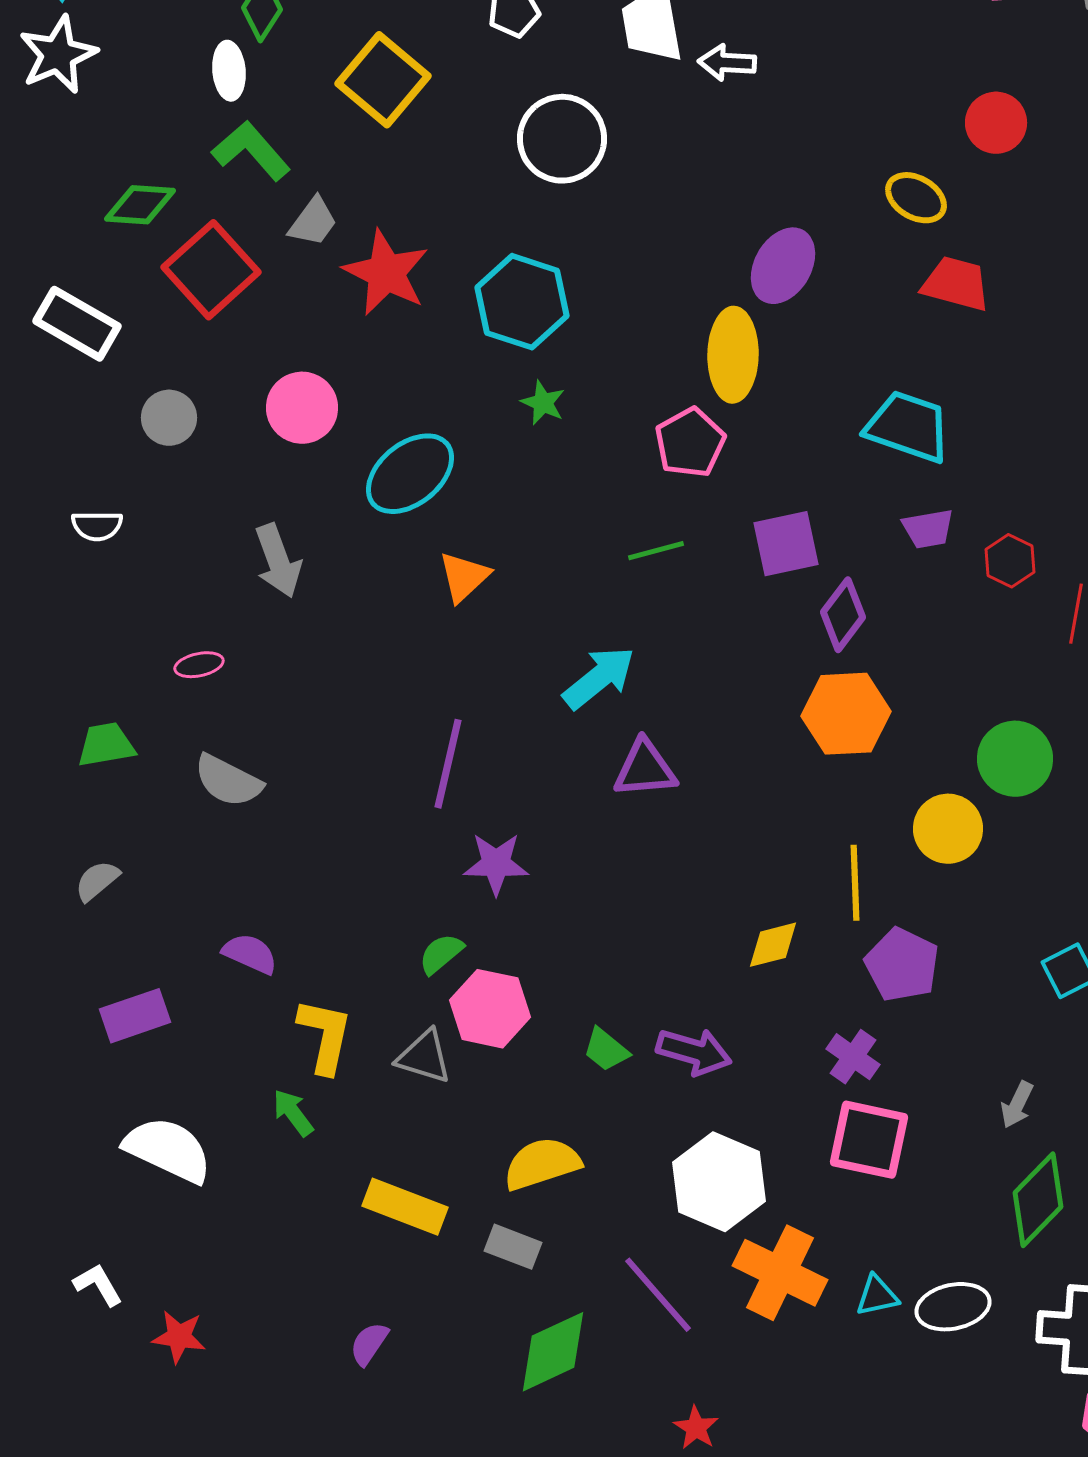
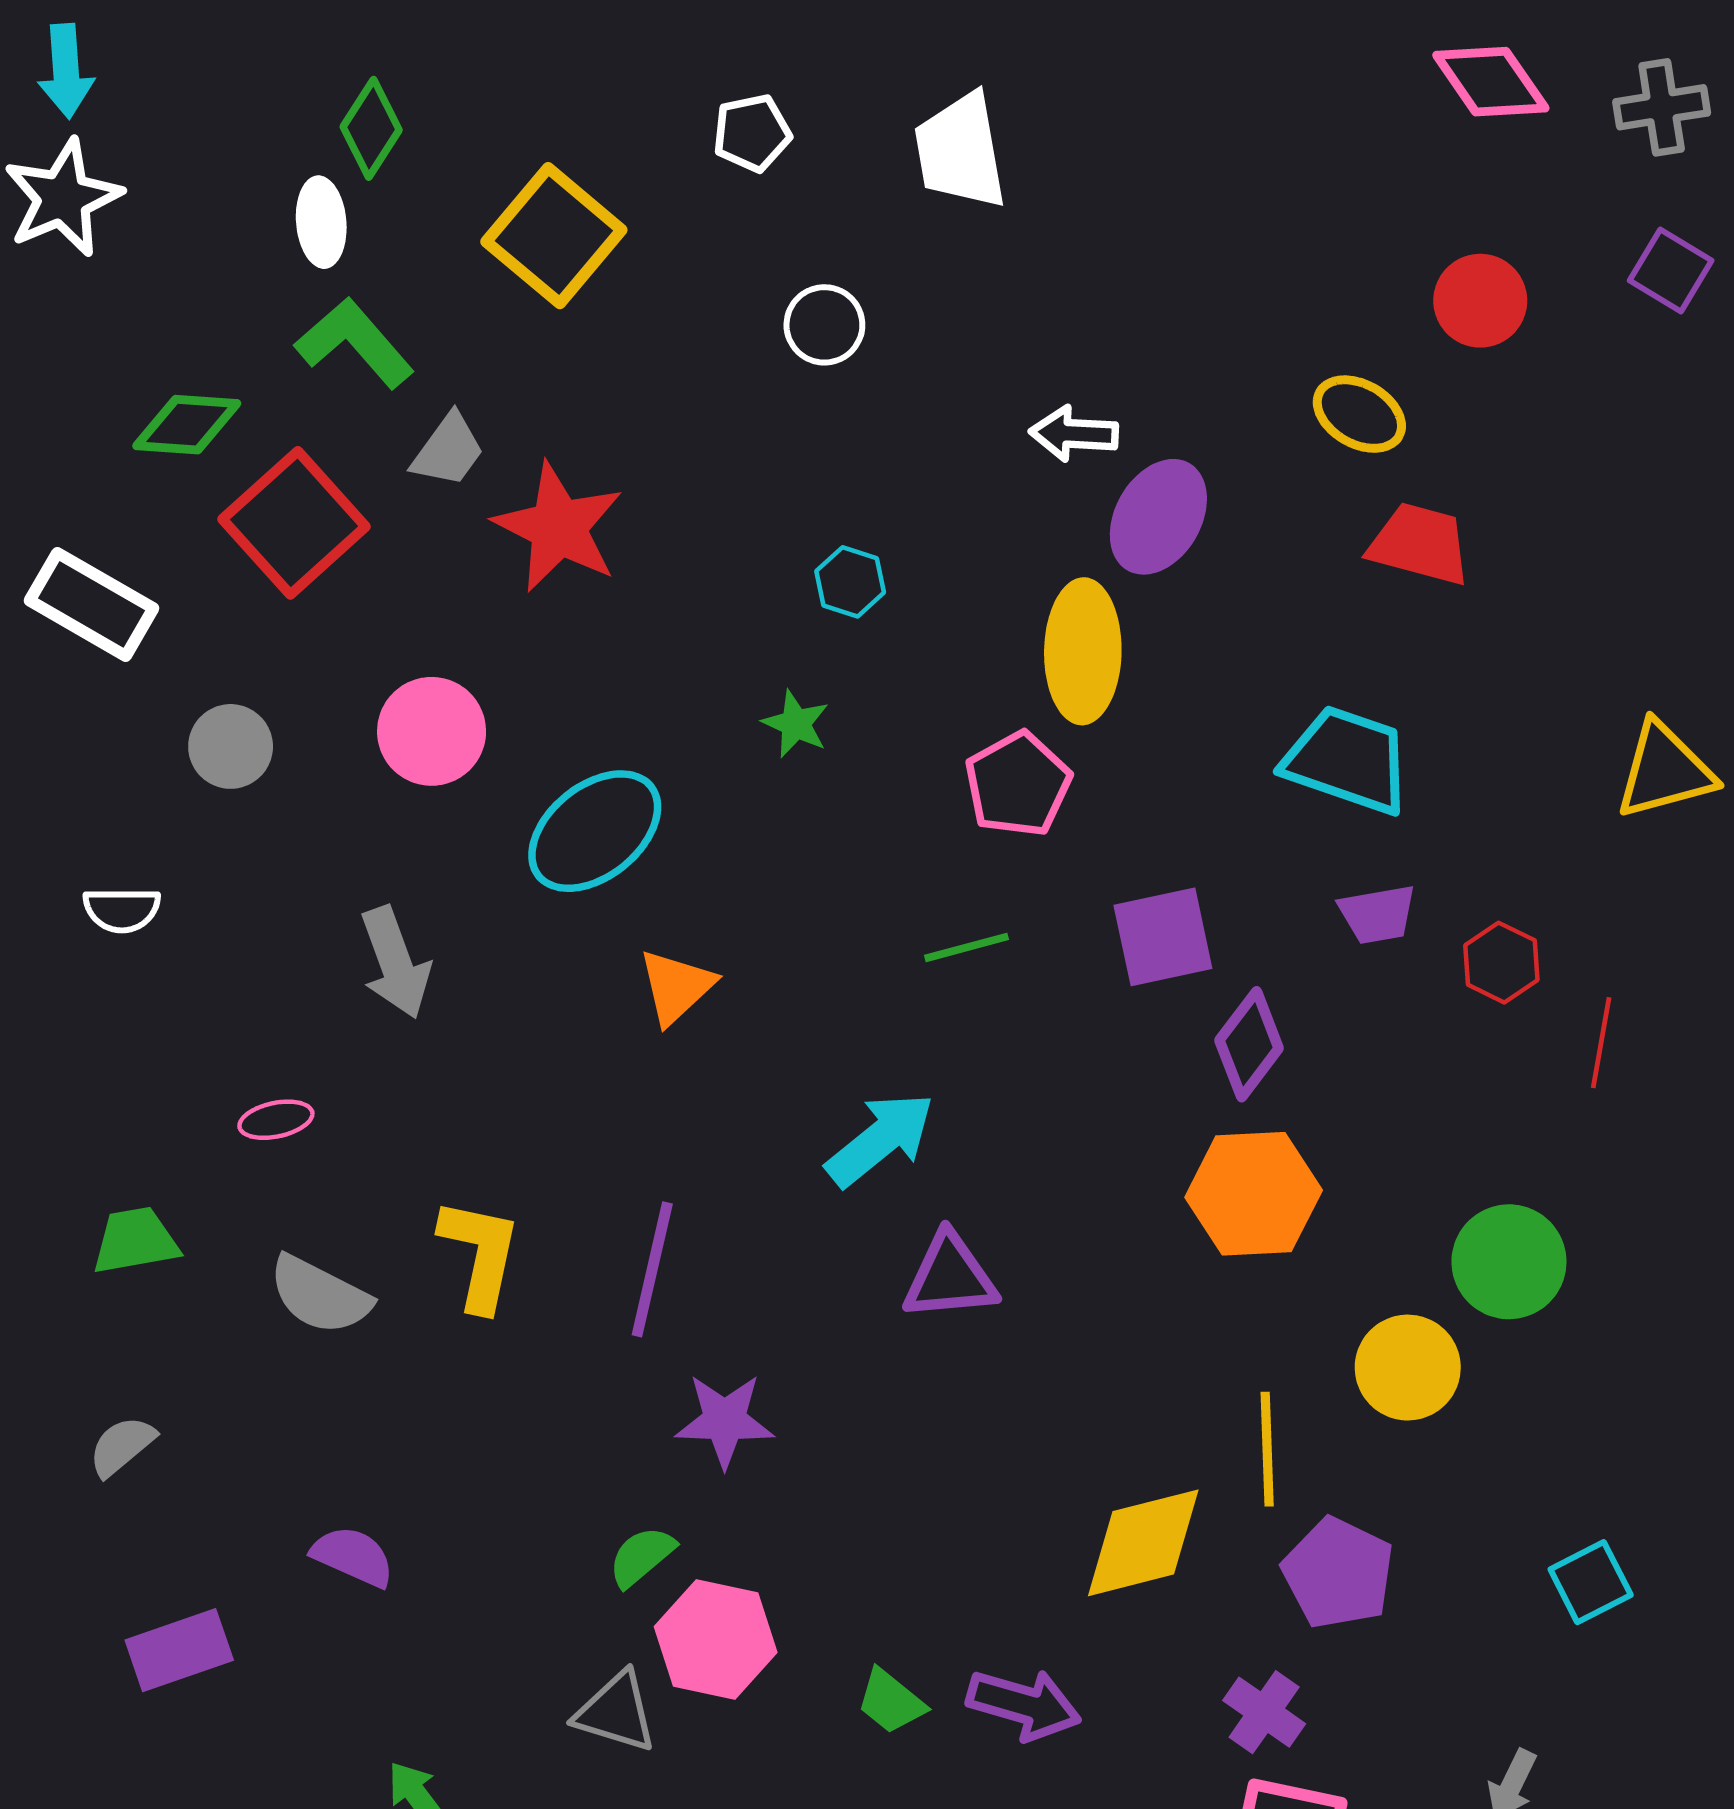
white arrow: (727, 63) -> (1074, 434), moved
white circle: (562, 139) -> (824, 325), size x0.6
cyan hexagon: (522, 302) -> (850, 582), moved, size x0.5
yellow diamond: (773, 945) -> (1143, 1543), size x1.6
yellow L-shape: (325, 1036) -> (480, 1254), moved

